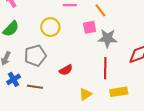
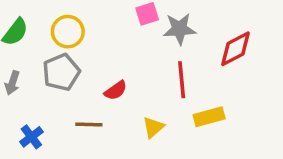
yellow circle: (50, 27) -> (68, 32), moved
blue cross: (14, 79) -> (31, 137), moved
brown line: (35, 87) -> (89, 125), moved

